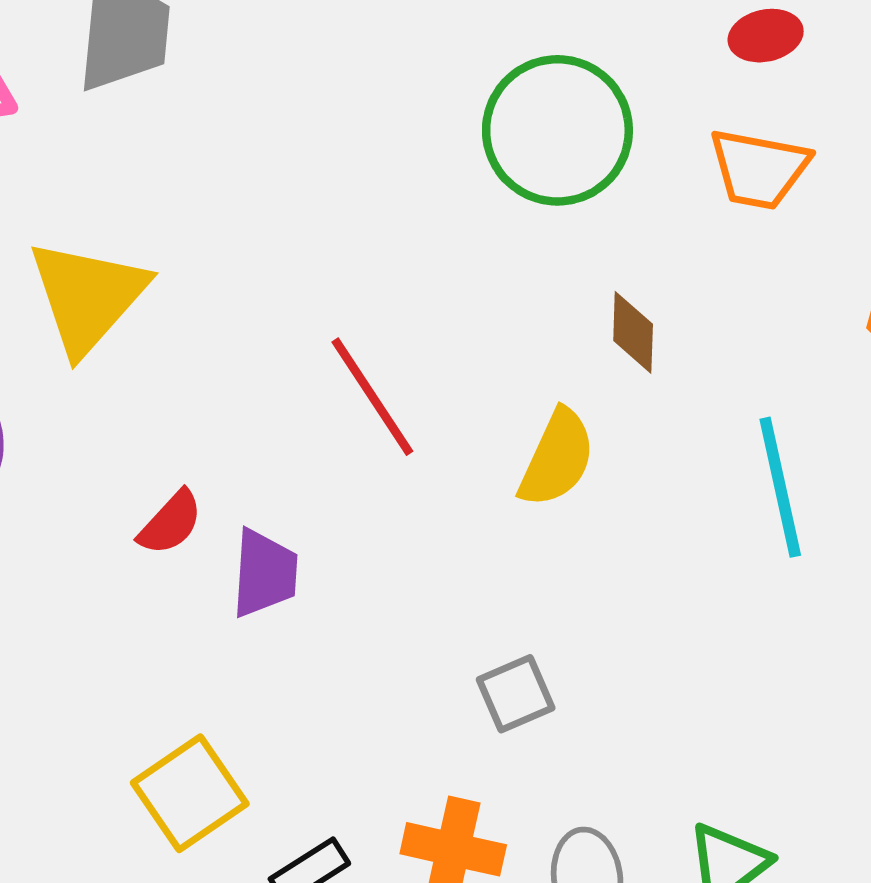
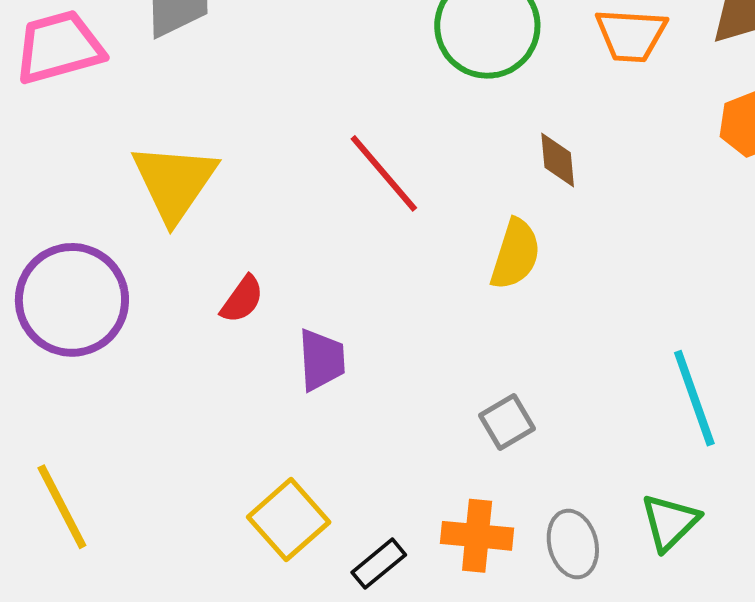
red line: (372, 397) -> (384, 173), moved
cyan line: (780, 487) -> (694, 398), moved
red semicircle: (170, 523) -> (242, 299), moved

